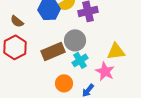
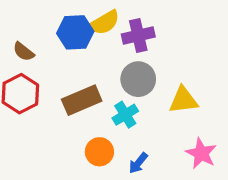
gray circle: (75, 40) -> (138, 79), moved
pink star: (105, 71) -> (201, 153), moved

